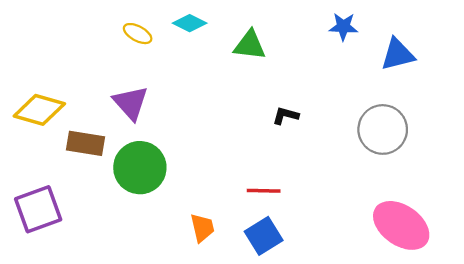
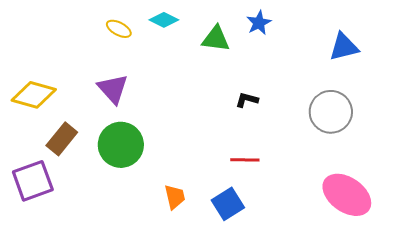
blue star: (343, 27) -> (259, 23), moved, turned -30
brown rectangle: (86, 143) -> (62, 139), moved, turned -60
red line: (264, 191) -> (245, 160), moved

